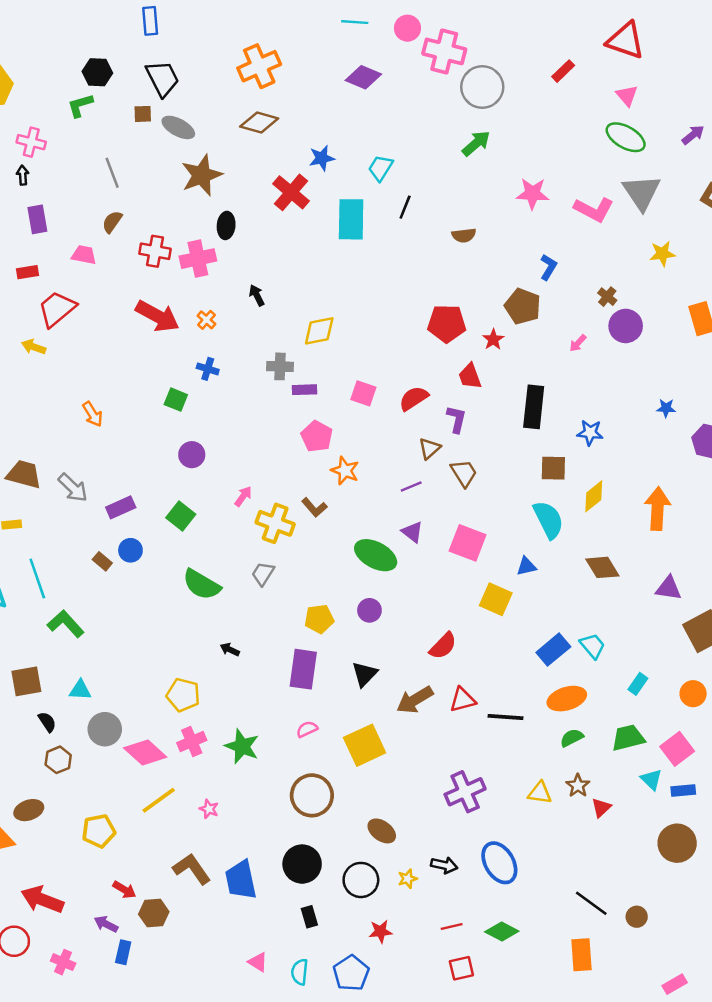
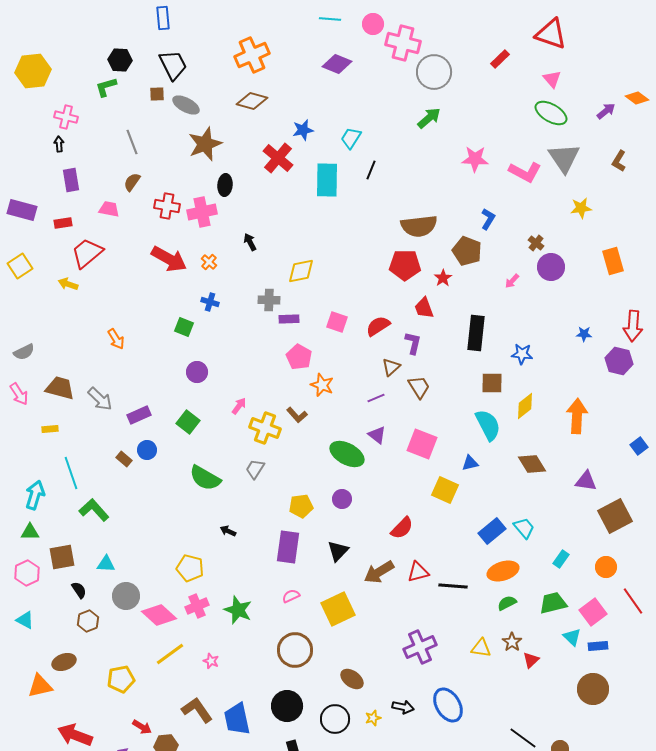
brown semicircle: (464, 235) -> (419, 226), moved, size x1.8

